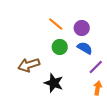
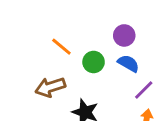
orange line: (56, 24) -> (61, 47), moved

